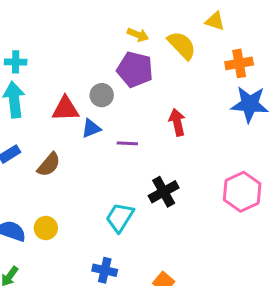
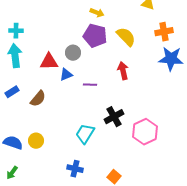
yellow semicircle: (182, 45) -> (126, 37), moved
pink hexagon: (242, 192) -> (145, 132), moved

